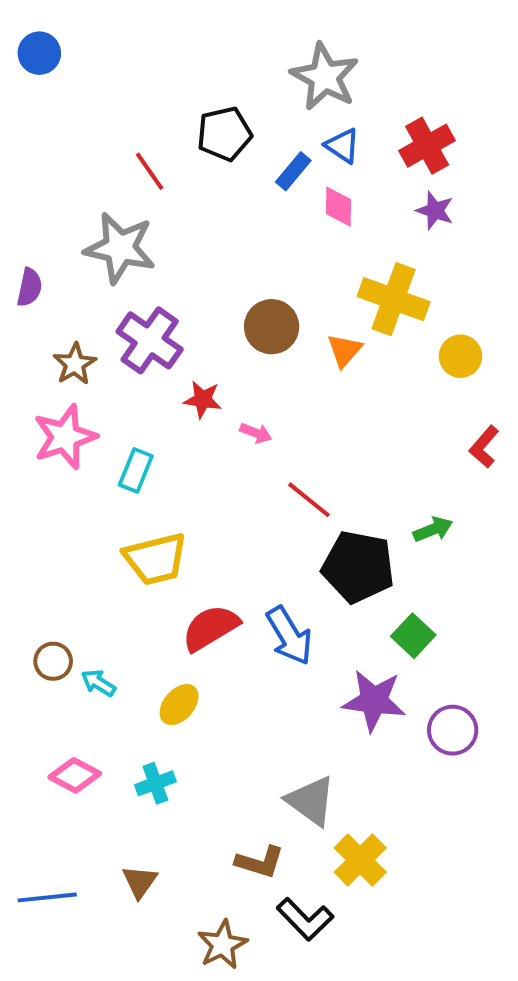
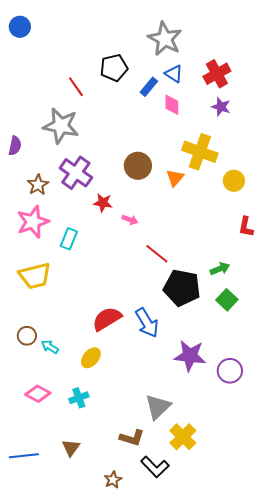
red L-shape: (484, 447) -> (246, 227), turned -30
yellow trapezoid: (155, 559) -> (35, 276), moved
green square: (413, 636) -> (227, 300), moved
gray triangle: (311, 801) -> (158, 407), turned 40
brown star: (222, 945) -> (113, 480), size x0.7

